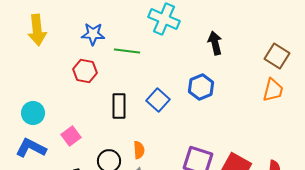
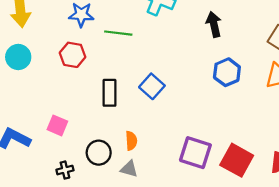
blue hexagon: (201, 87) -> (227, 72), moved
cyan circle: (33, 113) -> (18, 57), moved
pink square: (71, 136) -> (57, 125), turned -30

